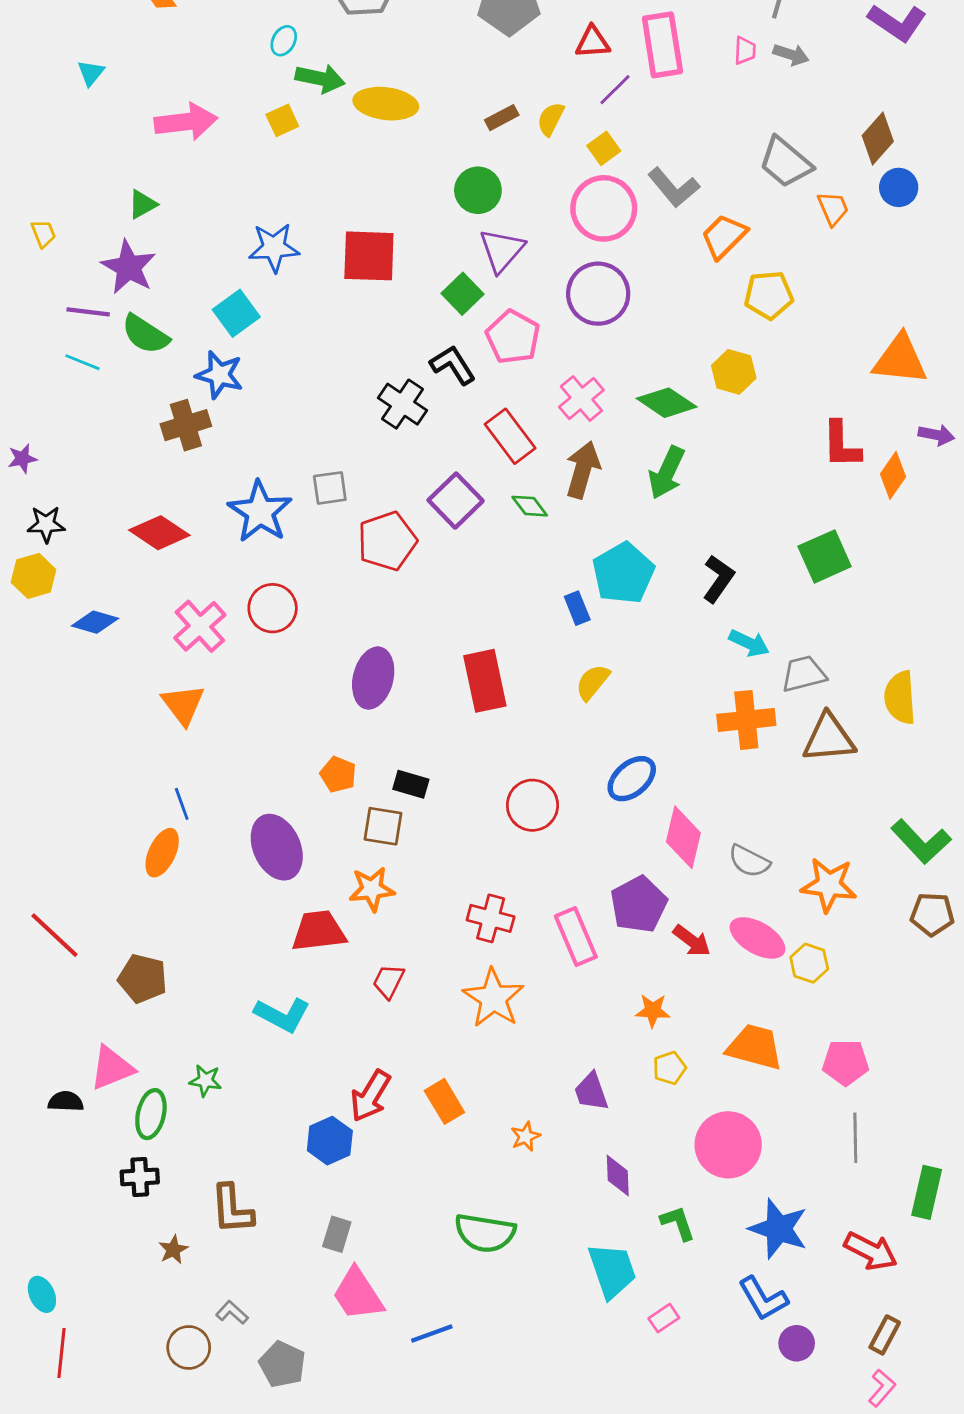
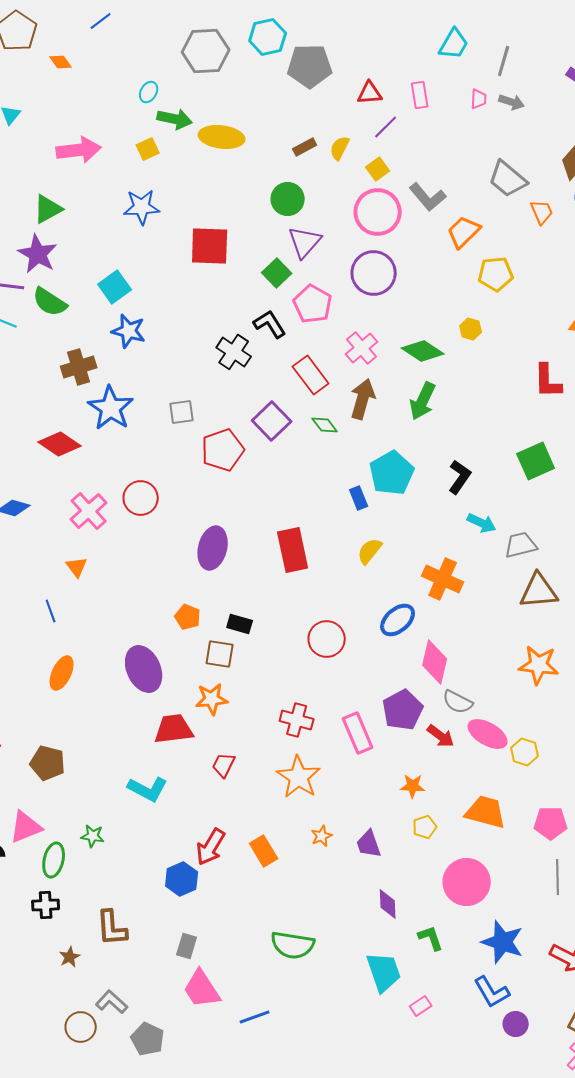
pink rectangle: (662, 45) -> (420, 95), size x0.6
green triangle: (143, 204) -> (48, 209), size x1.4
blue star: (274, 248) -> (142, 207), moved
yellow hexagon: (734, 372) -> (471, 329), size x0.7
blue star: (219, 375) -> (129, 331), moved
blue star: (260, 512) -> (111, 408), moved
orange triangle: (183, 705) -> (77, 567), size x0.7
orange cross: (746, 720) -> (443, 579), moved, turned 30
blue line: (182, 804) -> (51, 611), moved
gray semicircle: (749, 861) -> (458, 702), moved
orange star: (829, 885) -> (539, 665), moved
orange star: (525, 1136) -> (322, 836), moved
gray L-shape: (232, 1313) -> (112, 1002), size x1.4

